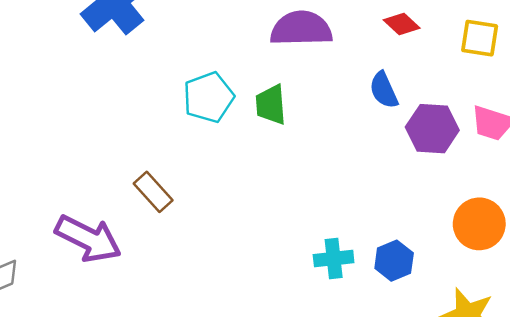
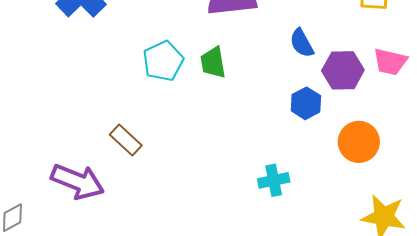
orange circle: (479, 224) -> (359, 142), moved
blue hexagon: (394, 261) -> (306, 103), moved

